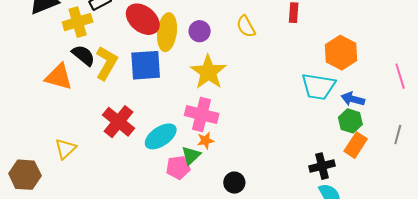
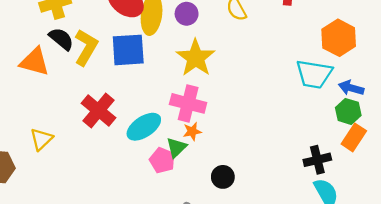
pink pentagon: (178, 168) -> (162, 160), turned 30

